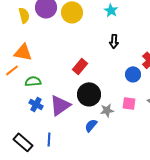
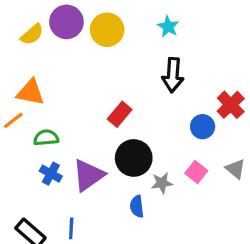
yellow semicircle: (24, 15) -> (32, 34), turned 63
black arrow: (114, 41) -> (173, 75), size x1.5
pink square: (129, 103) -> (196, 172), turned 32
blue semicircle: (91, 125) -> (137, 206), turned -48

